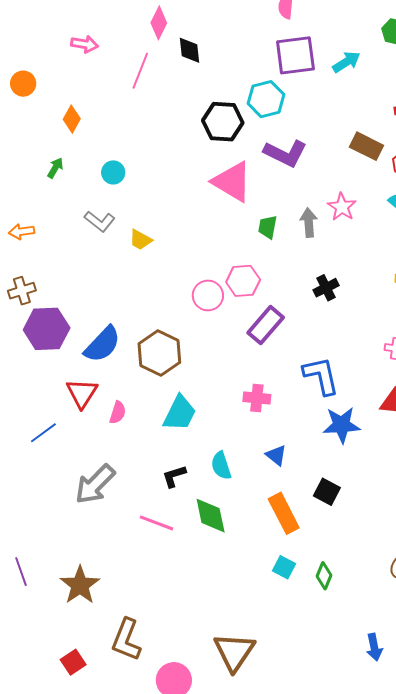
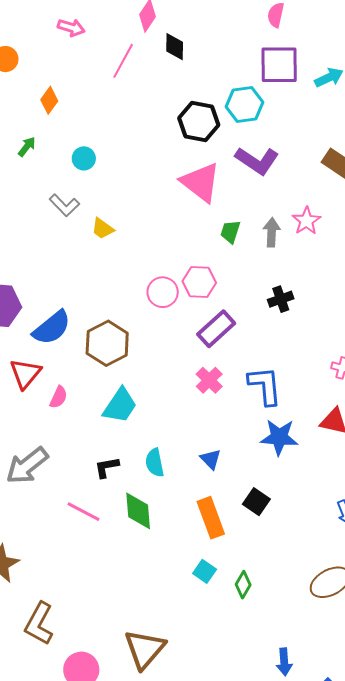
pink cross: (257, 398) -> (209, 380), moved, turned 32

